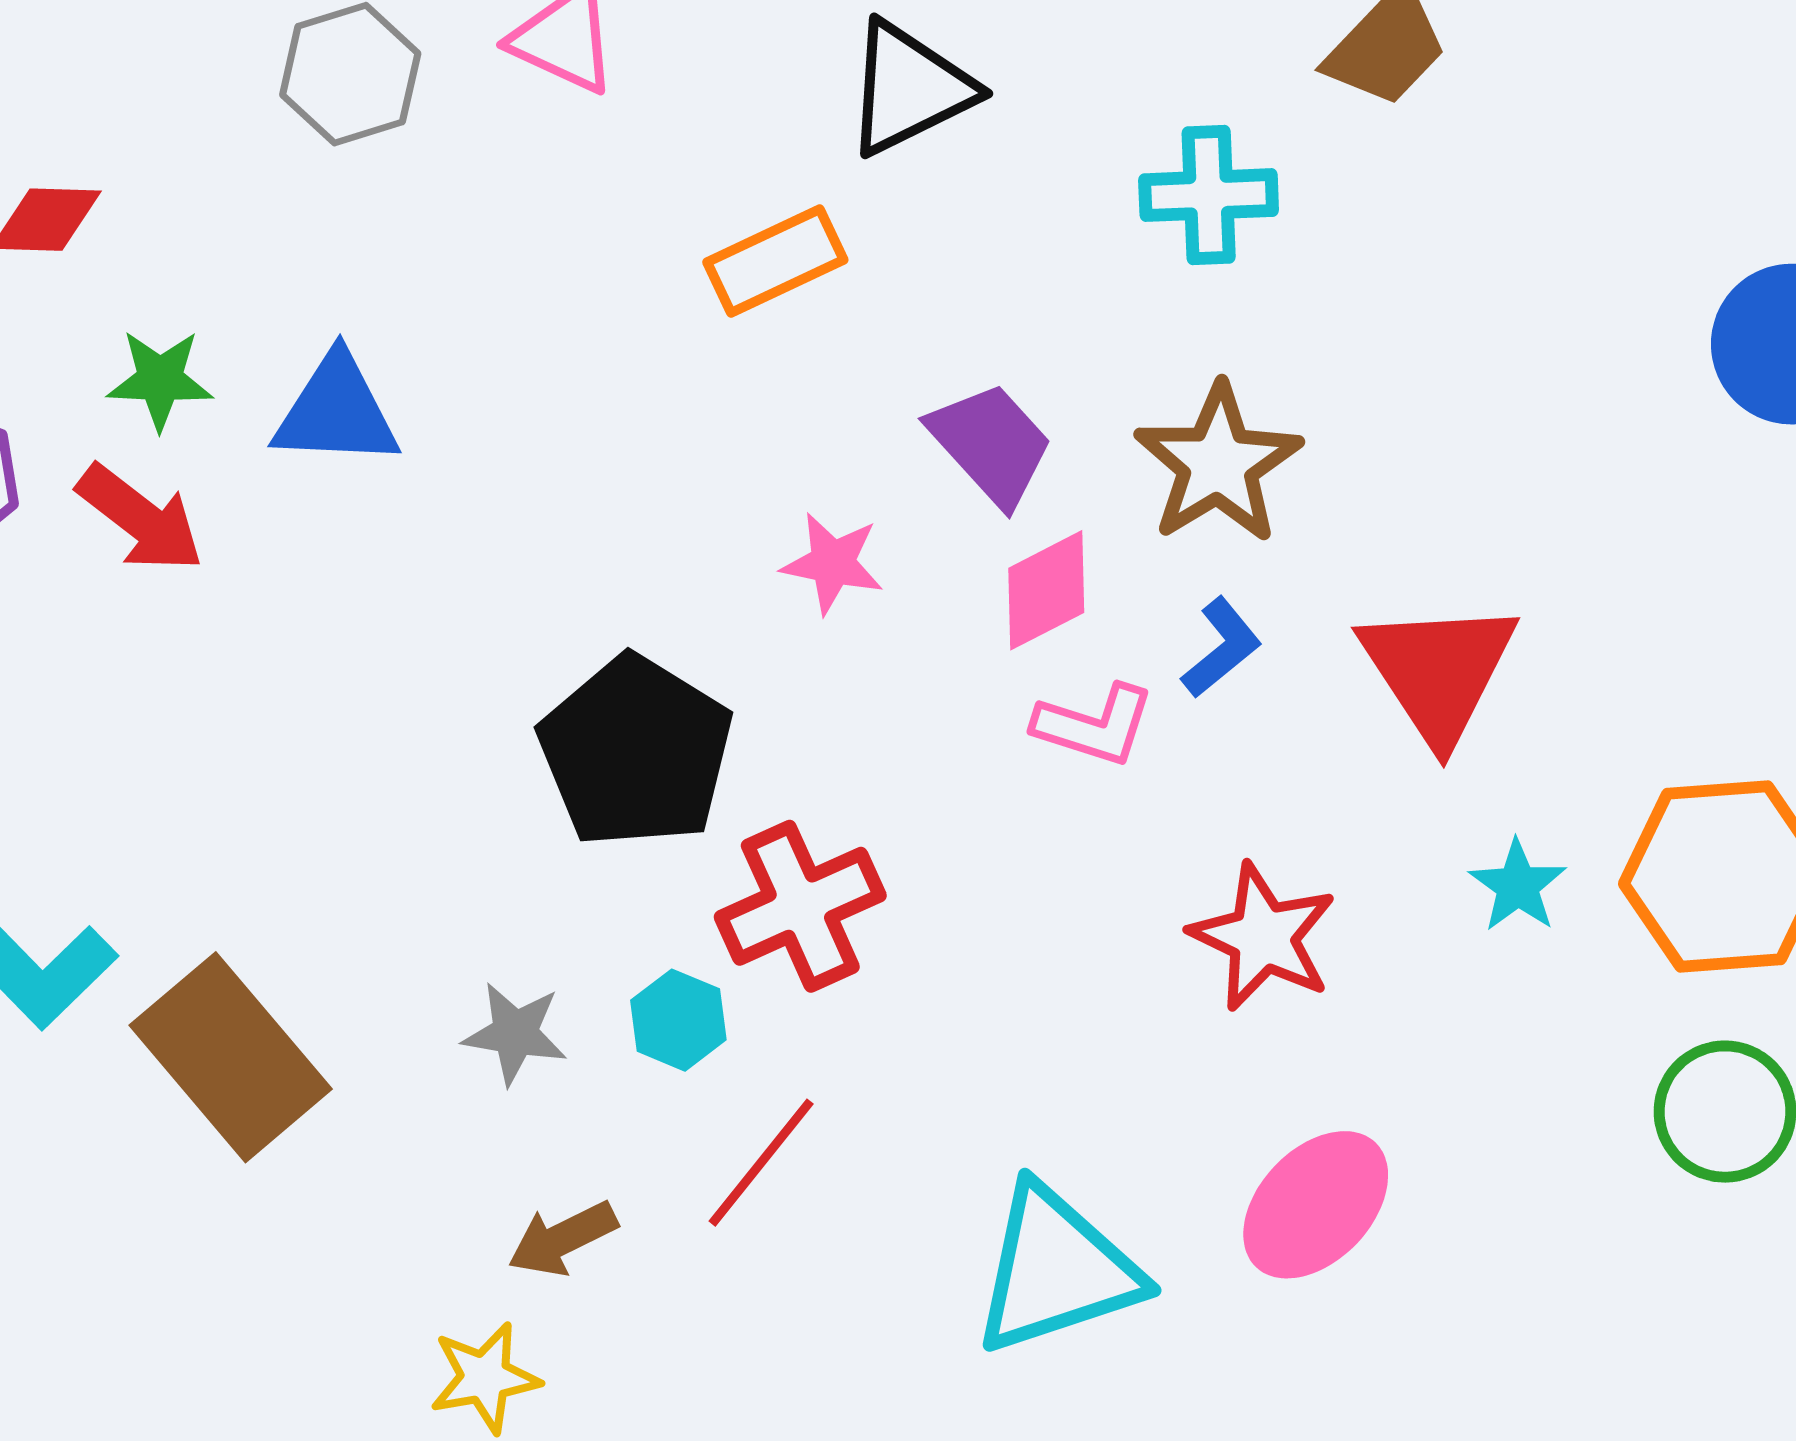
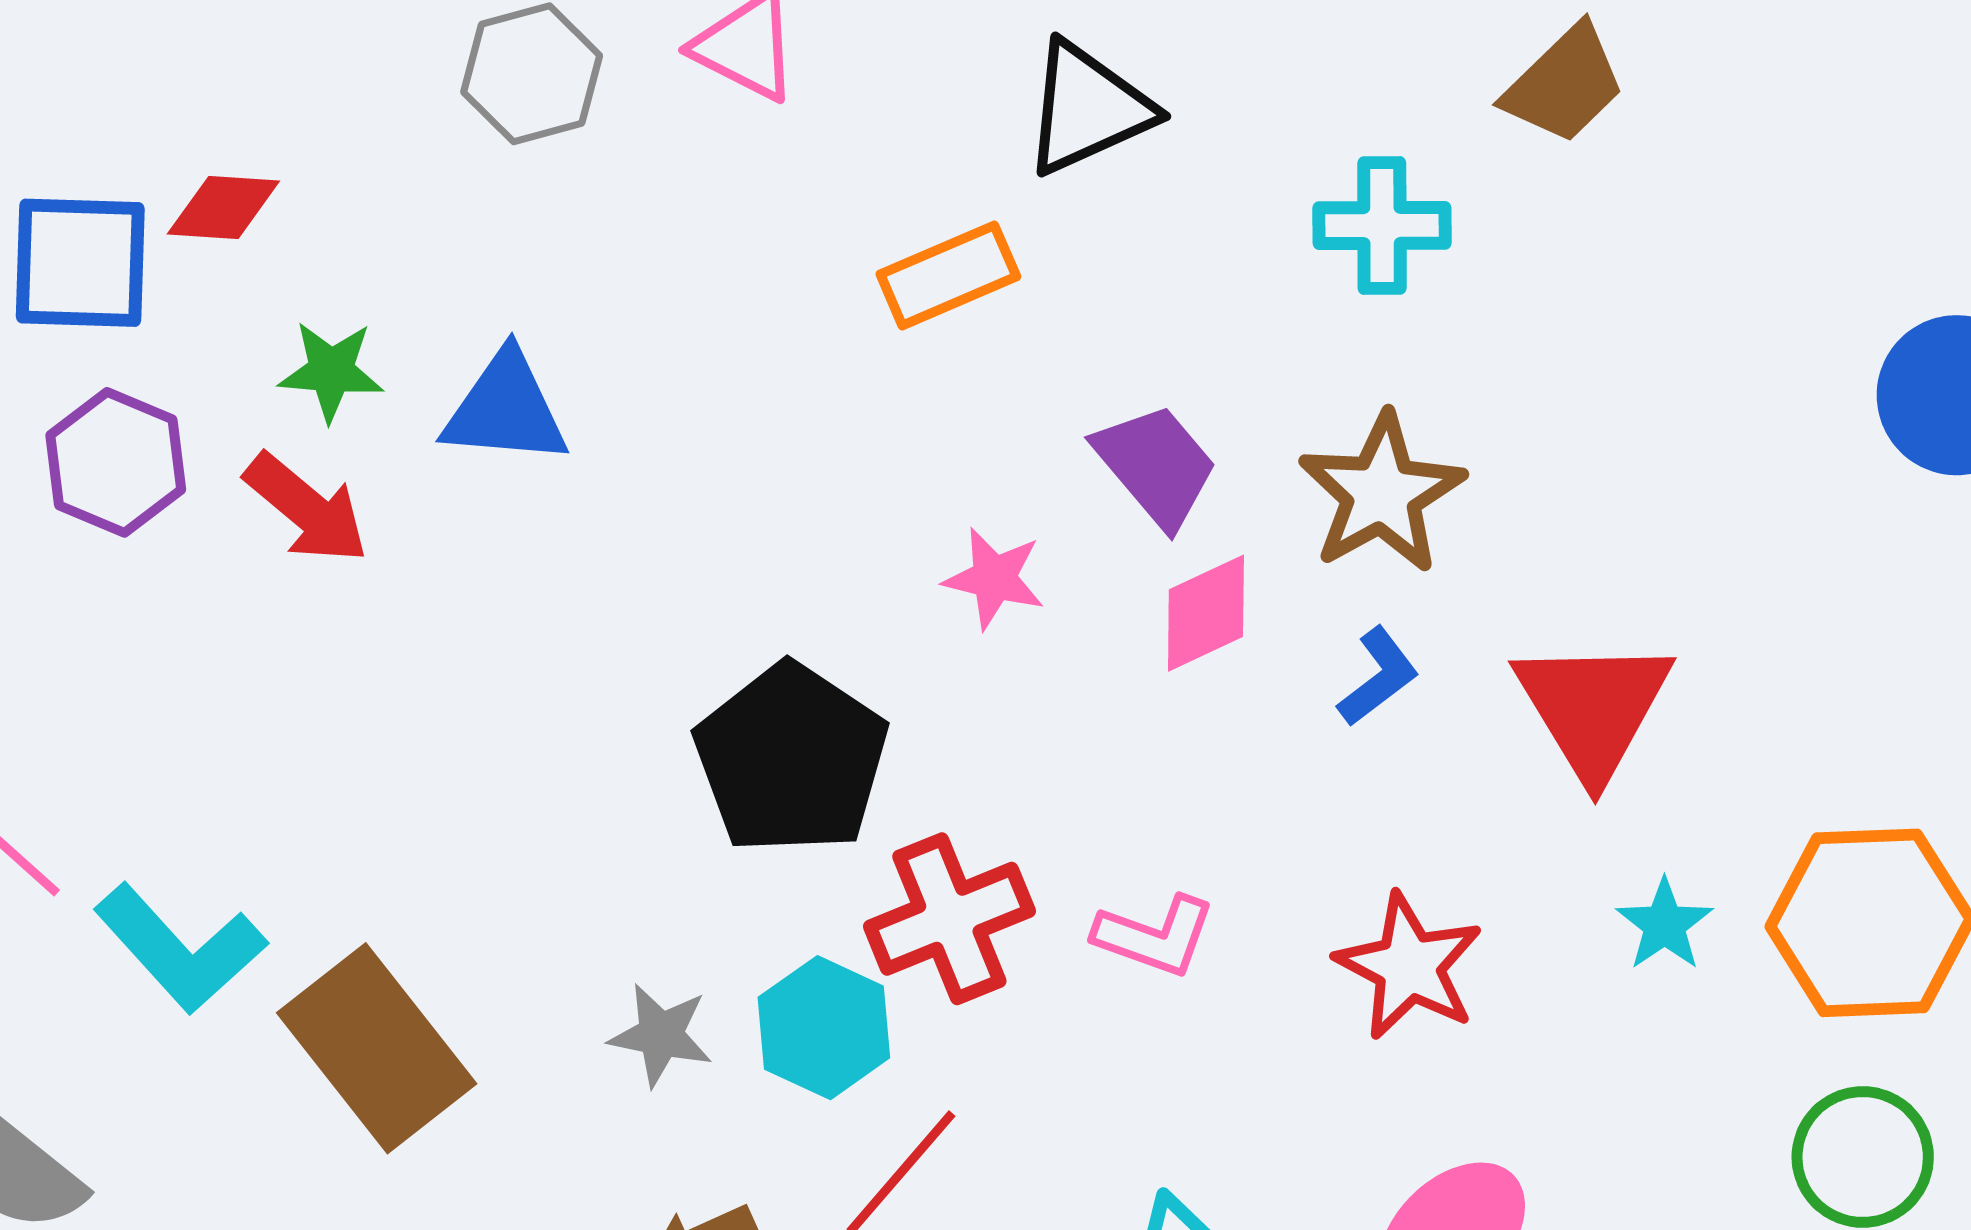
pink L-shape: (1094, 725) -> (1155, 936), moved
cyan hexagon: (678, 1020) -> (824, 1028), size x1.4

